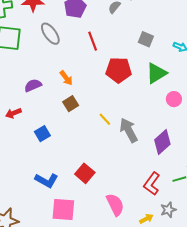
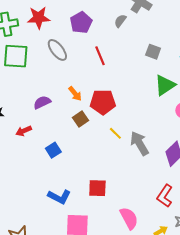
red pentagon: (119, 70) -> (103, 102), moved
red square: (85, 173) -> (97, 188), turned -36

